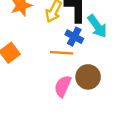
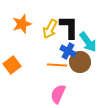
brown circle: (88, 77) -> (80, 62), moved

